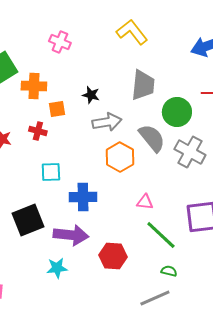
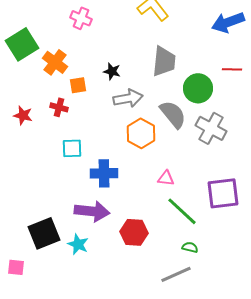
orange cross: (34, 86) -> (55, 62), turned 35
black square: (28, 220) -> (44, 233), moved
cyan star: (57, 268) -> (78, 244), turned 30

